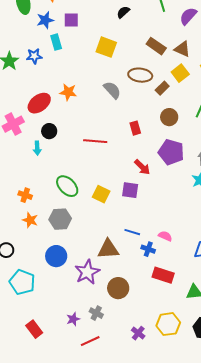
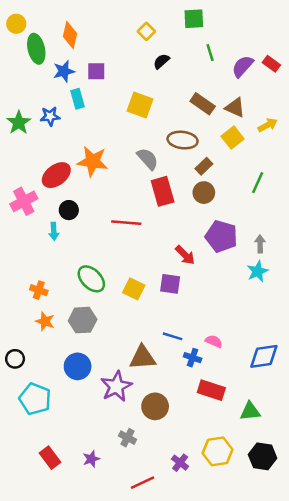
brown rectangle: (162, 88) -> (204, 166), moved
orange star: (68, 92) -> (93, 161), size x1.4
brown circle: (169, 117) -> (204, 193), moved
red rectangle: (135, 128) -> (163, 191), moved, size x1.6
purple star: (73, 319) -> (91, 459), moved
red line: (90, 341) -> (143, 483), moved

